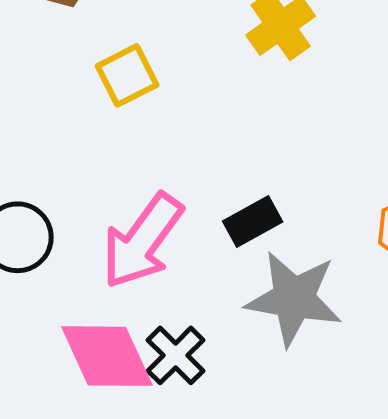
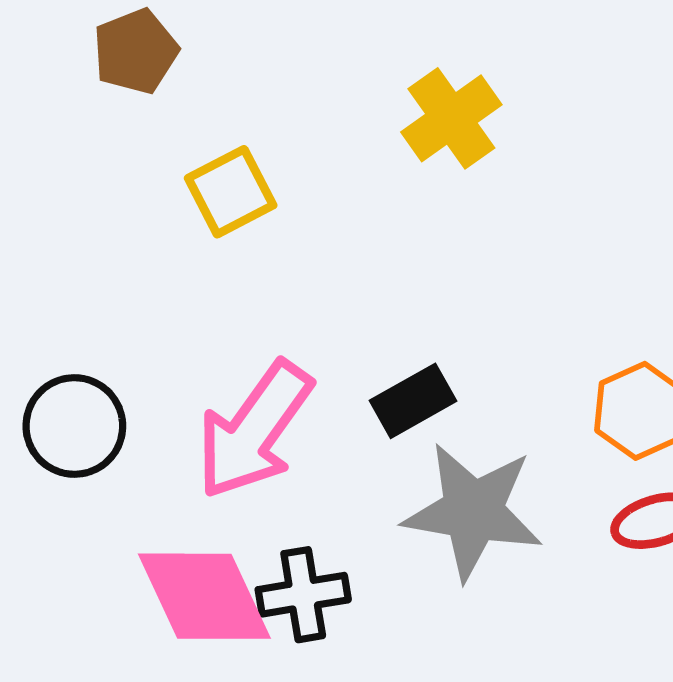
black cross: (176, 355) -> (303, 595), turned 36

